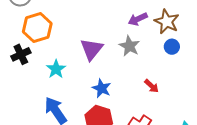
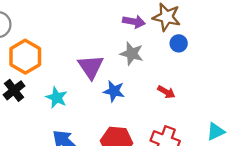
purple arrow: (138, 19) -> (134, 22), turned -132
blue star: (102, 88) -> (114, 91), moved

